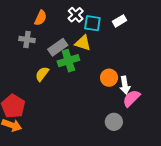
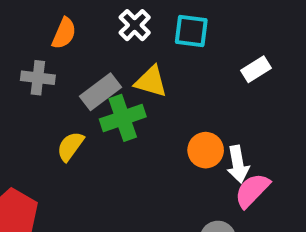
white rectangle: (119, 21) -> (256, 69), moved
cyan square: (92, 23) -> (191, 31), moved

